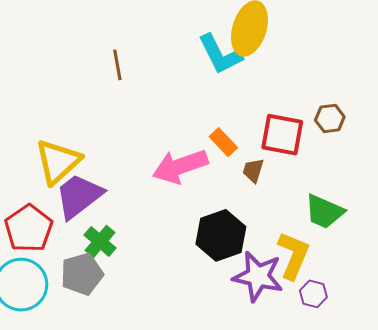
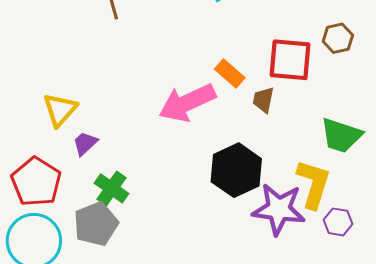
yellow triangle: (58, 162) -> (60, 110), size x0.7
purple trapezoid: (79, 196) -> (85, 143), size x0.5

